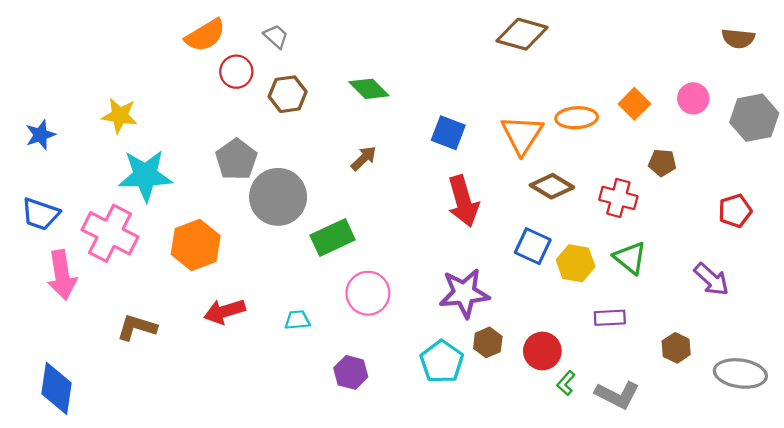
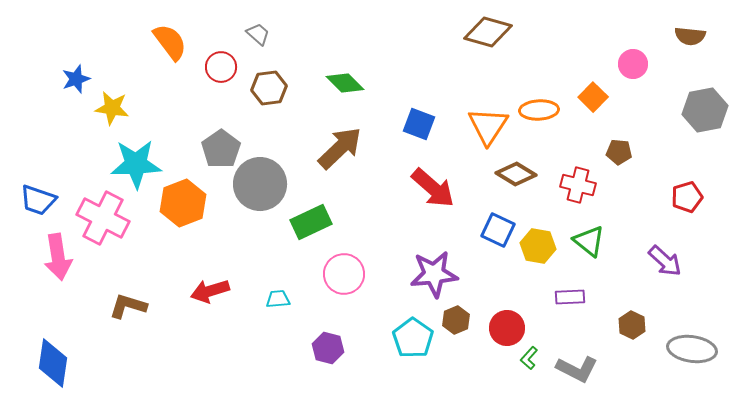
orange semicircle: (205, 35) -> (170, 42), moved, turned -96
pink circle: (693, 98) -> (633, 64), moved
blue star: (40, 135) -> (76, 79), moved
brown arrow: (364, 158) -> (340, 148), size x1.8
red arrow: (463, 201) -> (433, 188), turned -33
orange hexagon: (196, 245) -> (183, 203), moved

